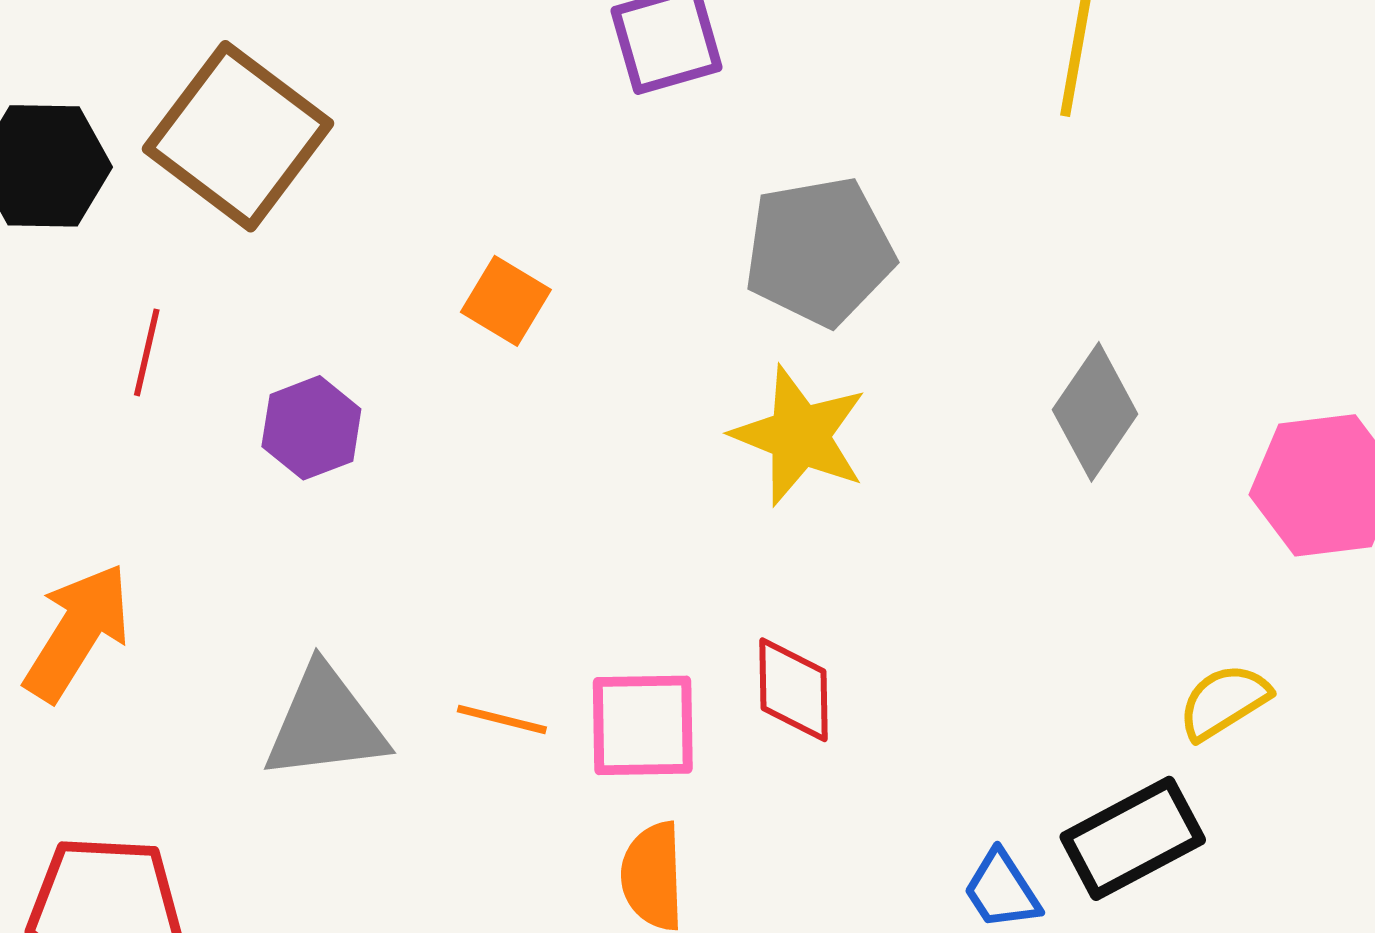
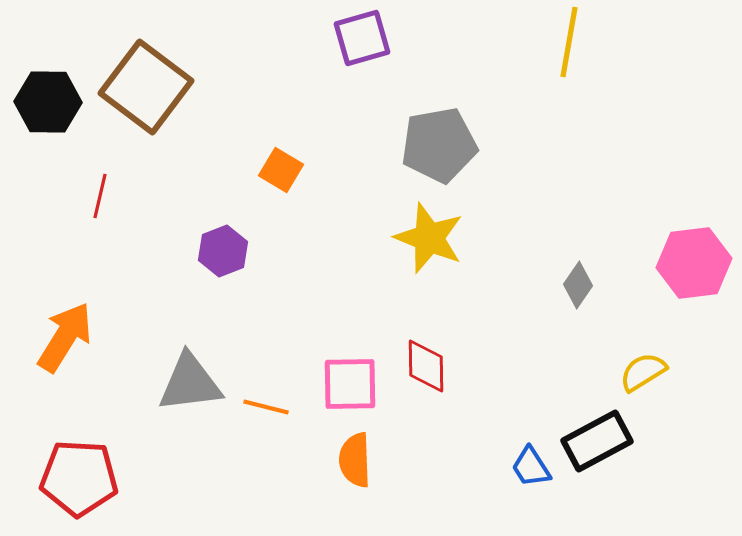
gray diamond: (1095, 412) -> (578, 285), moved, size x0.7
purple hexagon: (311, 428) -> (223, 251), moved
orange line: (502, 719) -> (266, 407), moved

